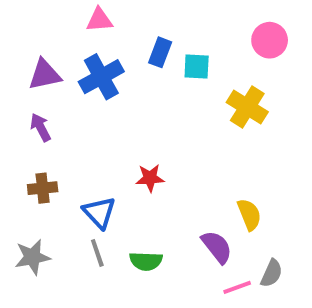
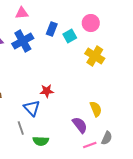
pink circle: (270, 40) -> (91, 23), moved
cyan square: (197, 67) -> (70, 36), turned -32
blue triangle: (99, 212) -> (32, 108), moved
green semicircle: (146, 261) -> (41, 141), moved

